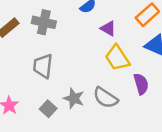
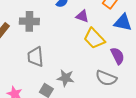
gray semicircle: (106, 98) -> (106, 78), moved

